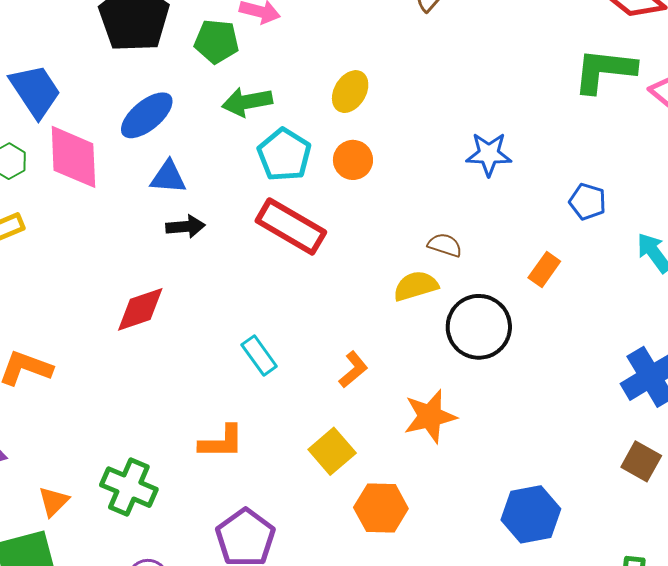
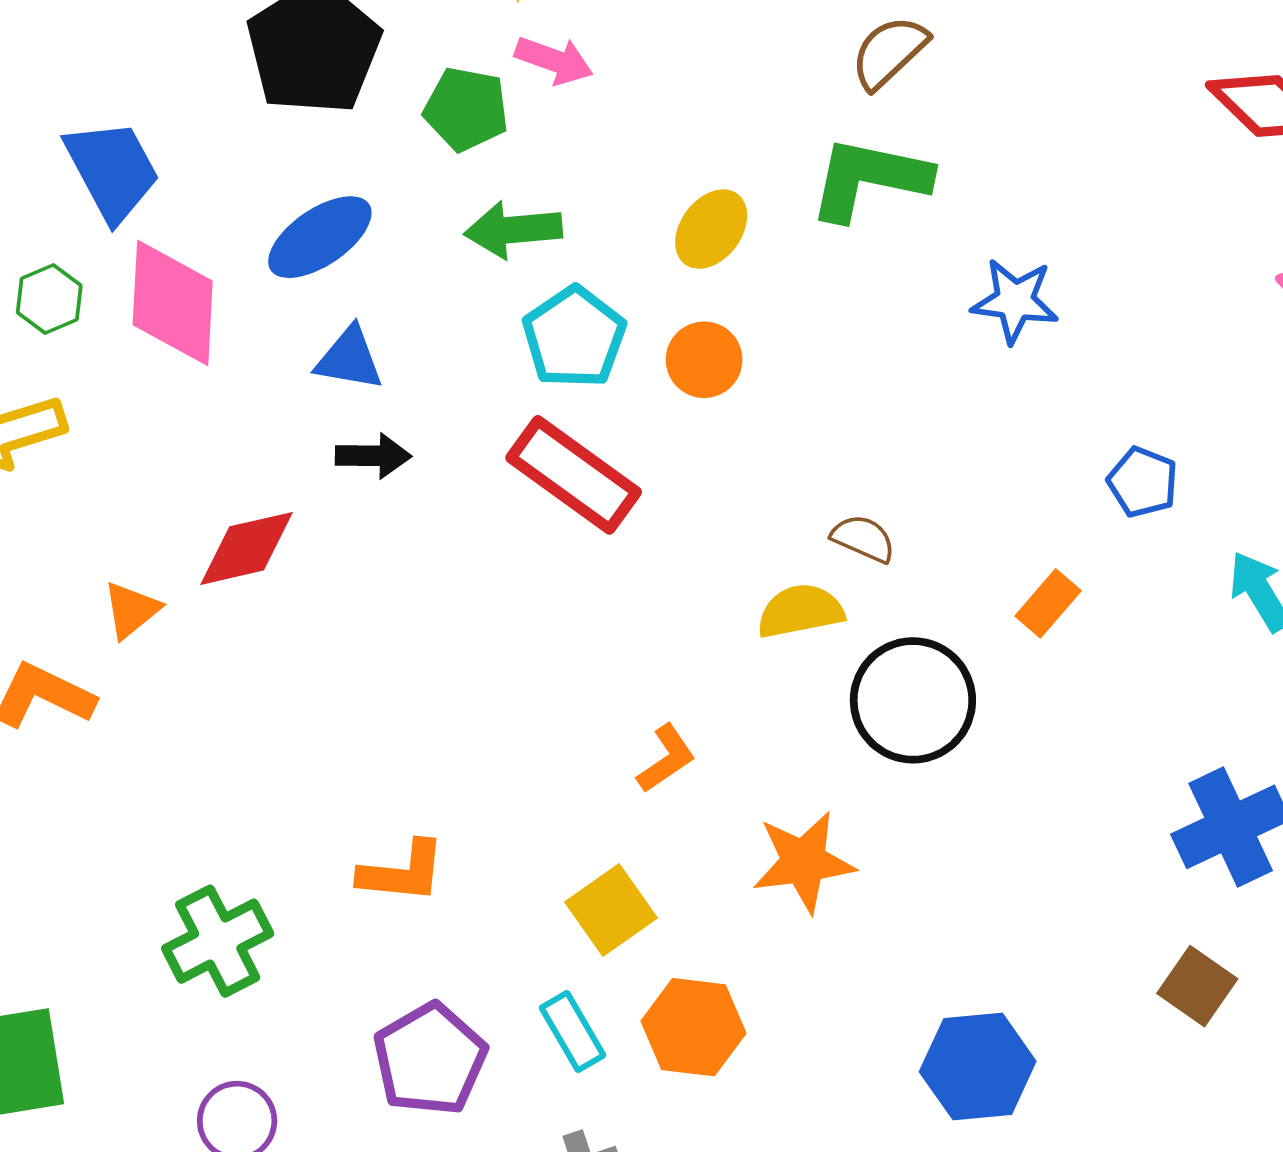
green L-shape: (604, 71) -> (869, 179), moved
blue star: (489, 154) -> (1015, 301), moved
red diamond: (140, 309) -> (247, 548), moved
cyan rectangle: (259, 355) -> (573, 1031), moved
green cross: (129, 487) -> (218, 941), turned 34
orange triangle: (54, 501) -> (131, 610), moved

